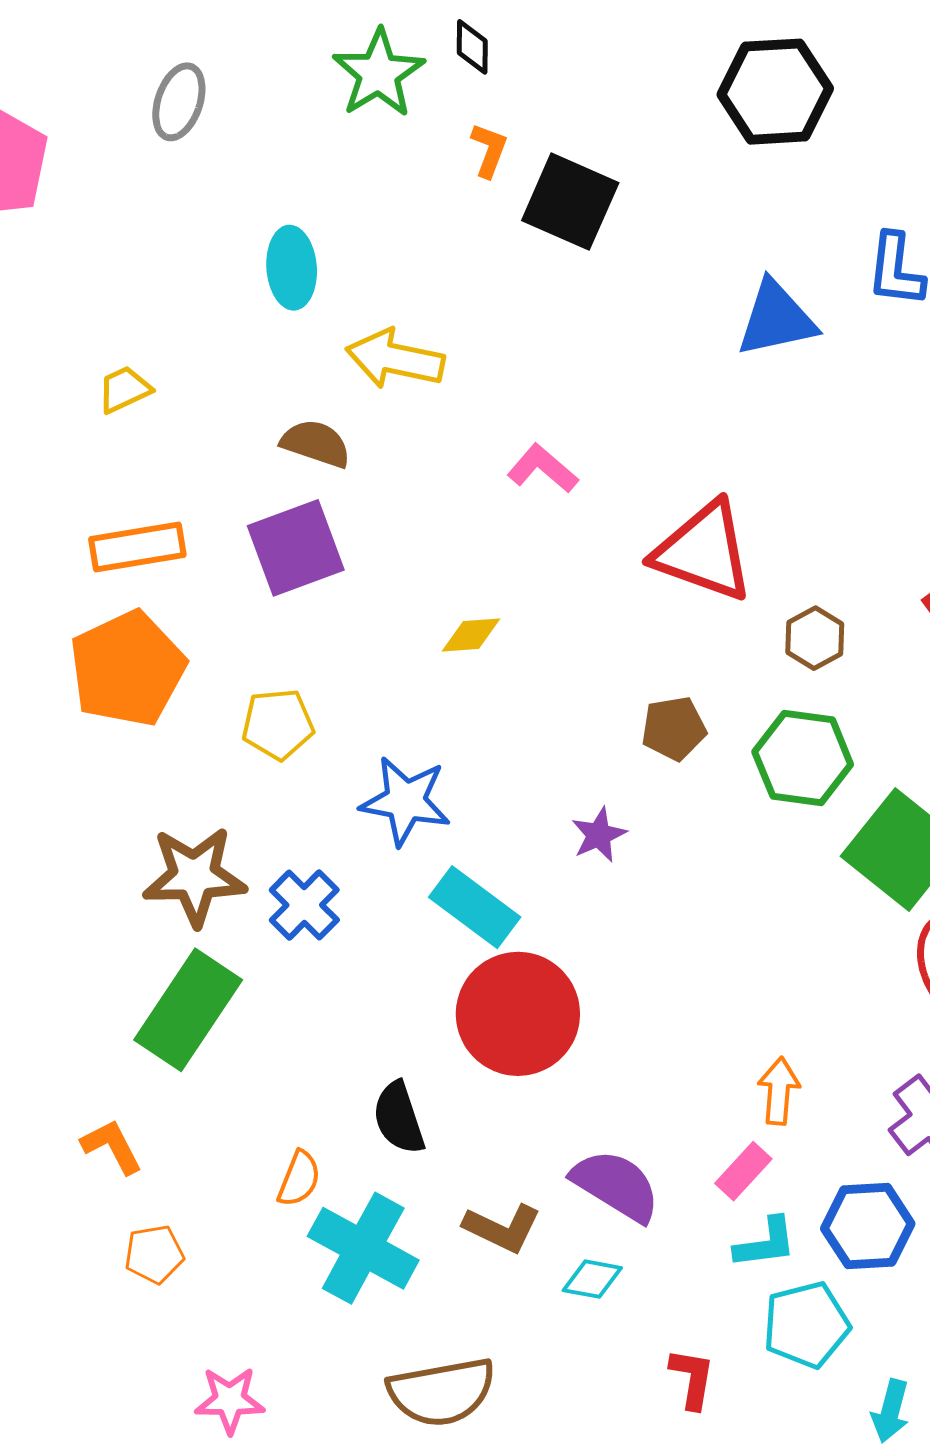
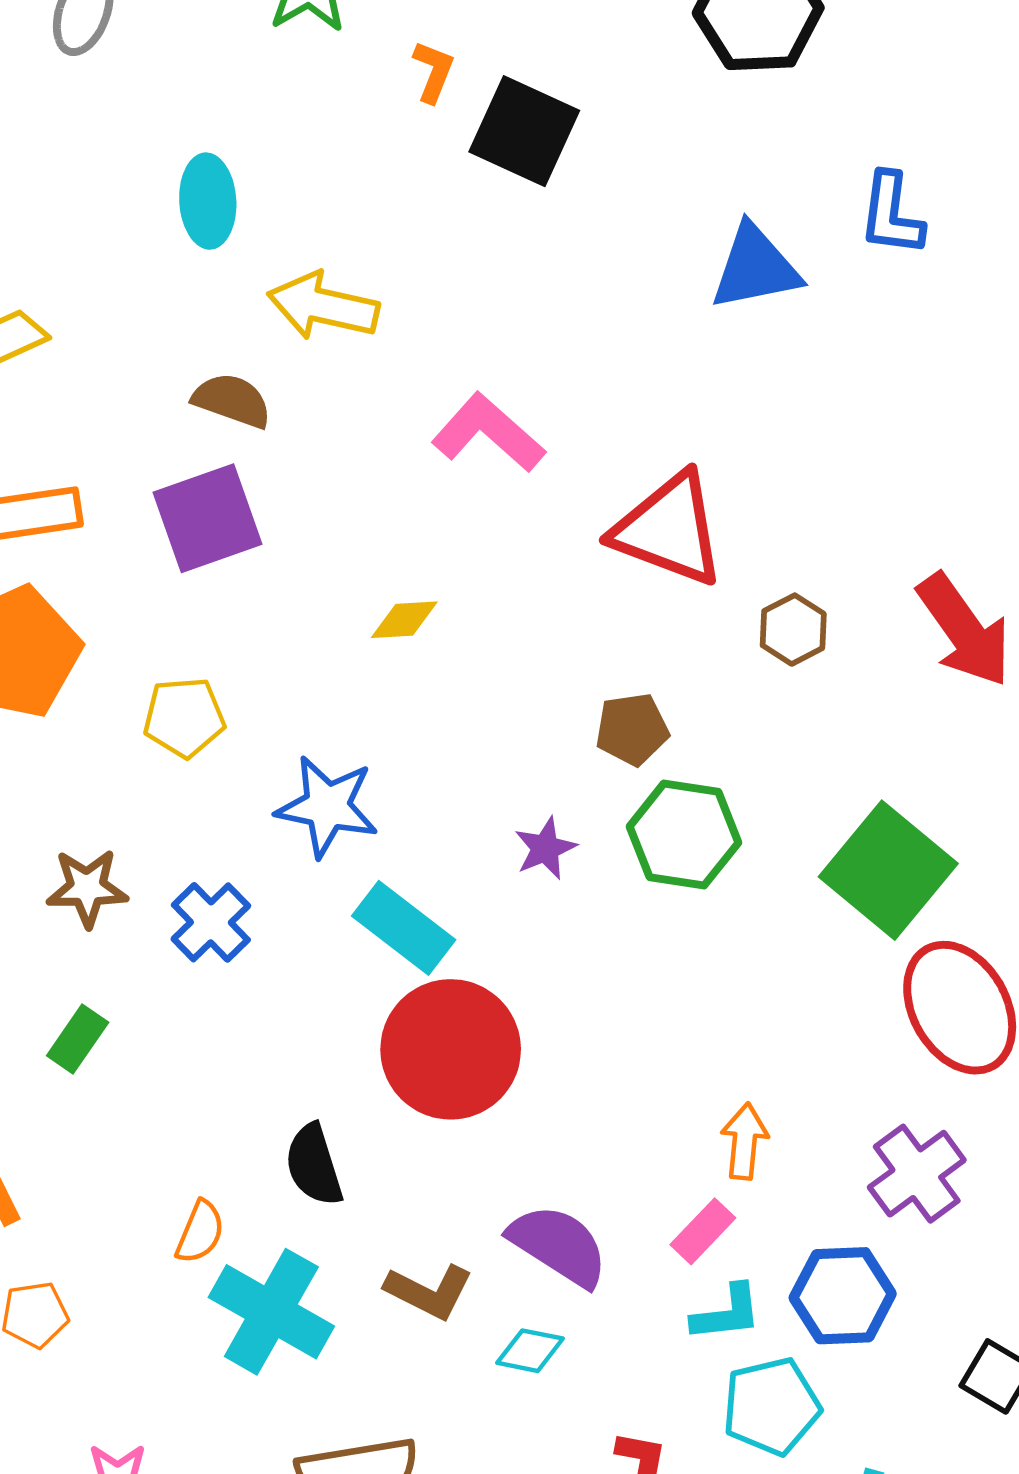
pink L-shape: (543, 469) -> (488, 433), size x1.4
green hexagon: (803, 758) -> (684, 835), moved
brown star: (194, 876) -> (87, 888), size x0.7
green rectangle: (188, 1010) -> (78, 1039), size x0.5

